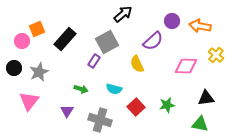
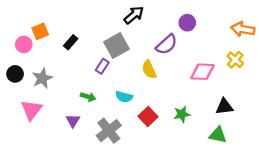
orange arrow: (200, 26) -> (243, 29), moved
black rectangle: (65, 39) -> (71, 42), size x0.6
gray cross: (100, 120) -> (109, 131), turned 35

